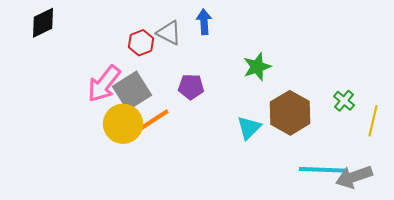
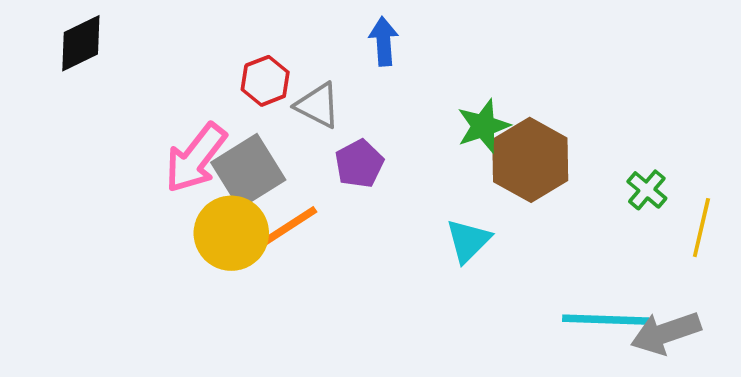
gray triangle: (169, 33) -> (318, 105), moved
purple pentagon: (191, 87) -> (359, 164), turned -30
brown hexagon: (290, 113) -> (530, 160), moved

